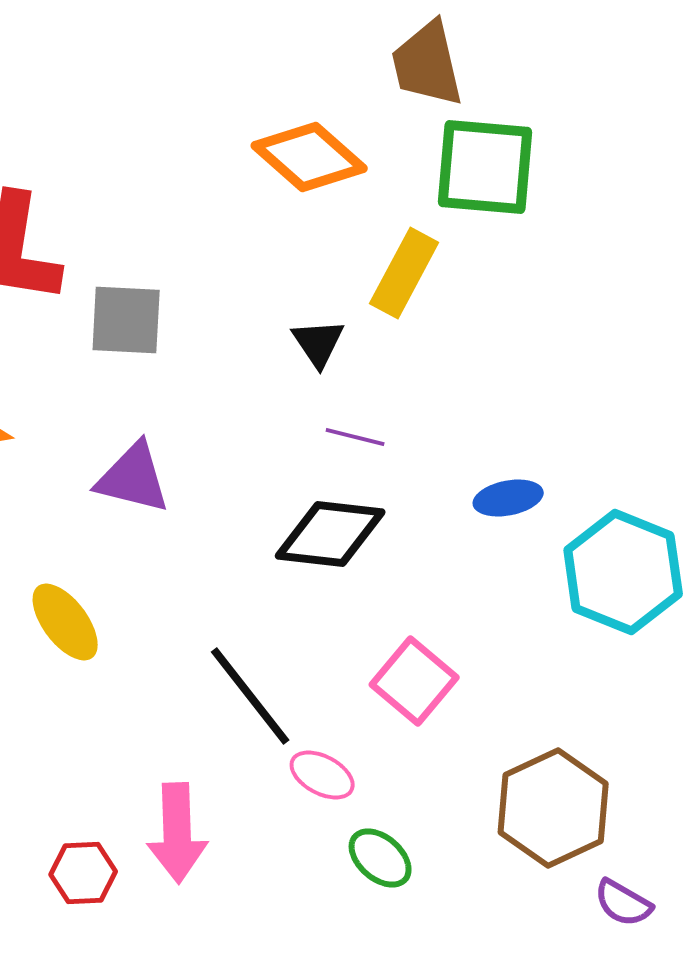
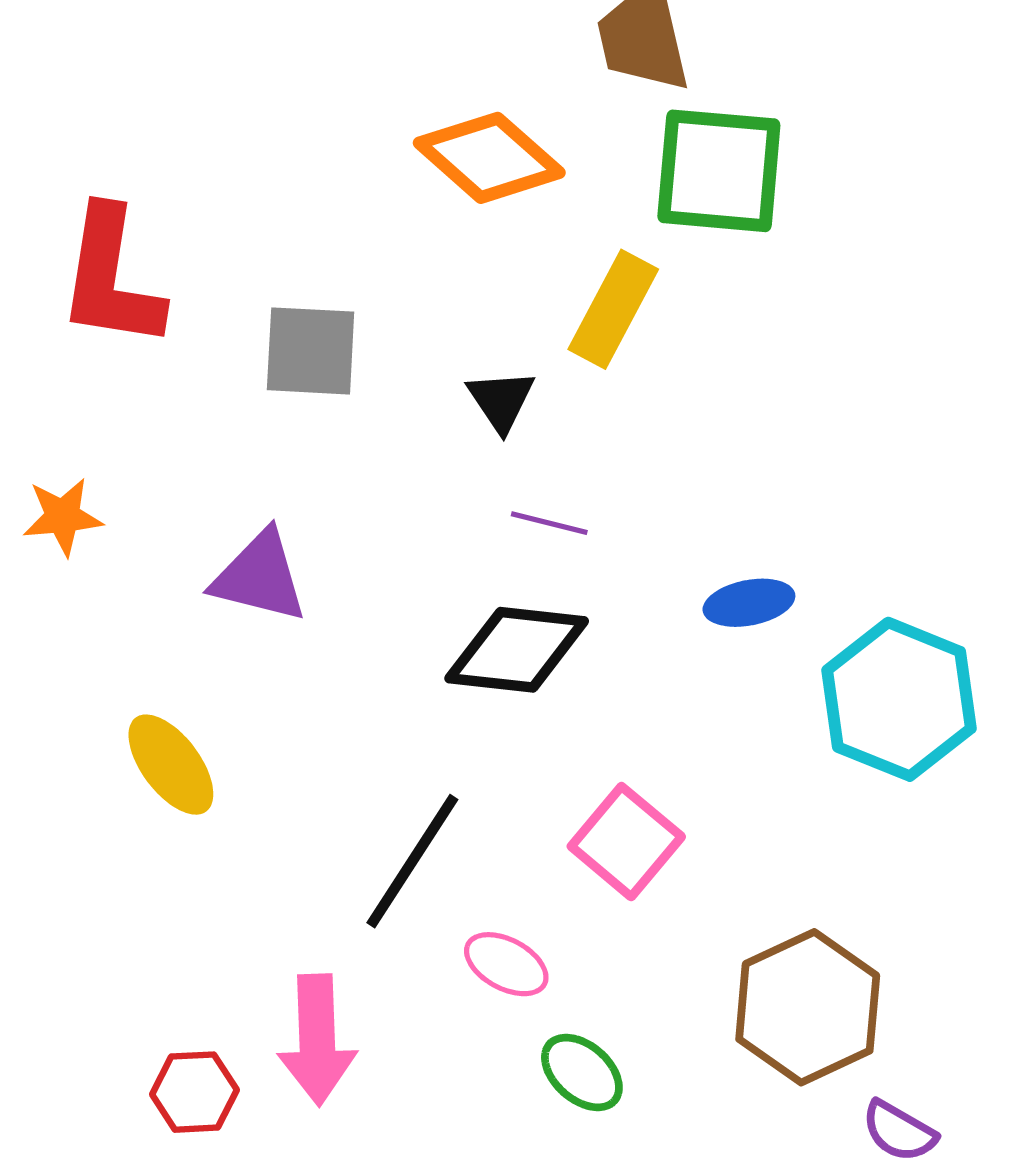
gray square: (126, 320) -> (311, 351), moved
black line: (250, 696) -> (412, 861), turned 71

